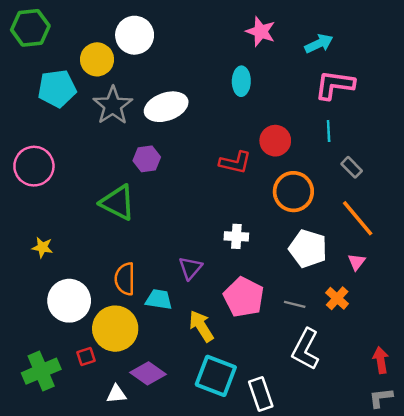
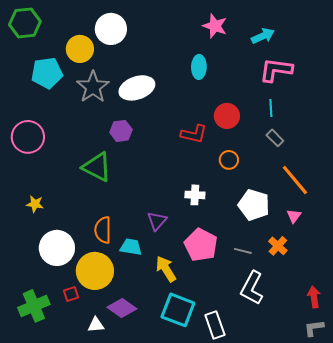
gray rectangle: (352, 167) -> (275, 138), moved
orange circle: (293, 192) -> (229, 160), moved, size x0.6

